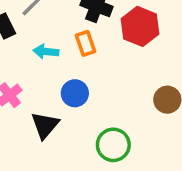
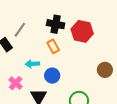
cyan arrow: (46, 51) -> (32, 64), moved

